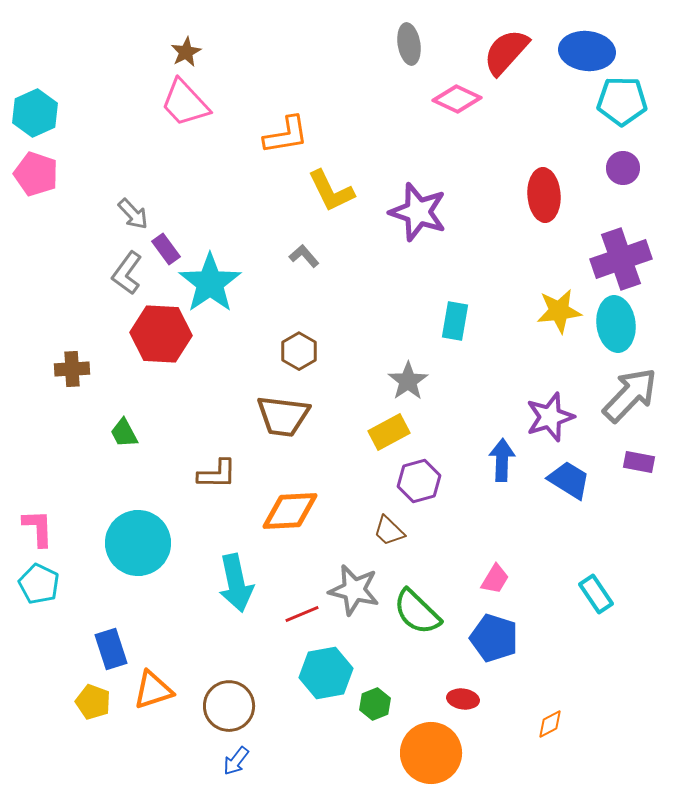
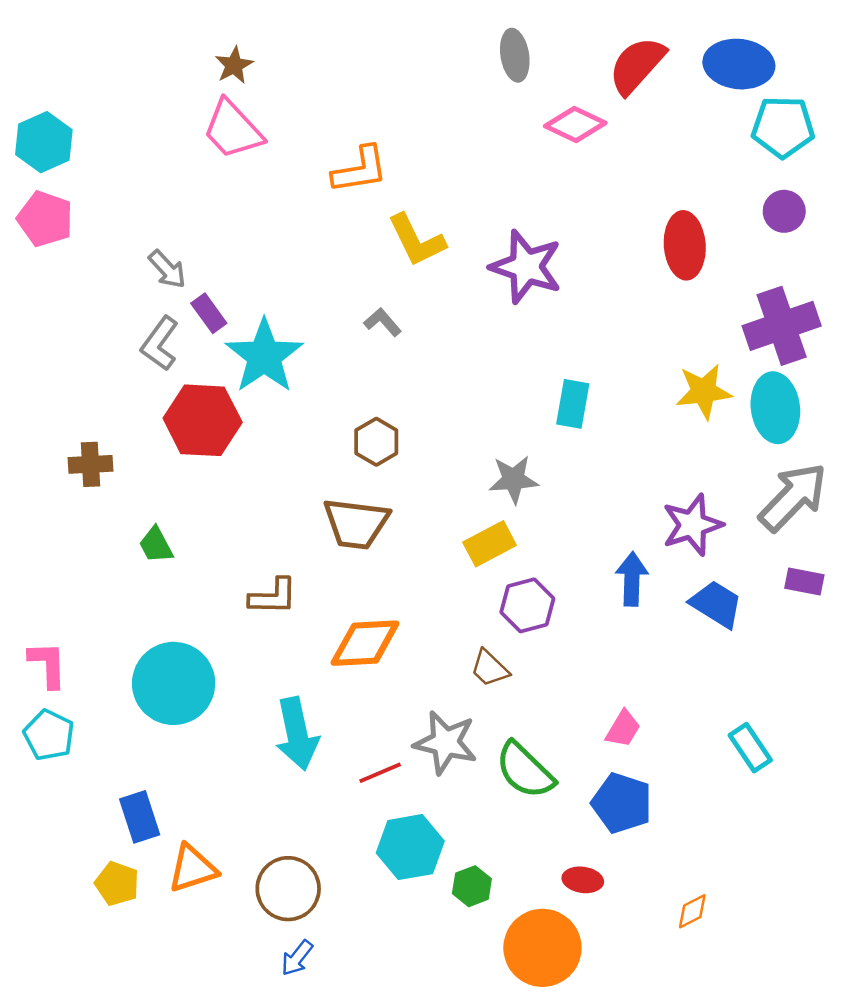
gray star: (408, 381) -> (514, 479), turned 30

